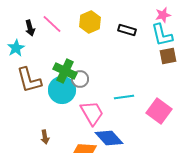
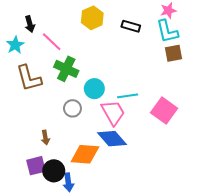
pink line: (52, 24) -> (52, 42), moved
gray circle: (80, 79) -> (72, 108), moved
cyan circle: (62, 90) -> (94, 89), moved, size x0.7
pink trapezoid: (92, 113) -> (113, 113), moved

